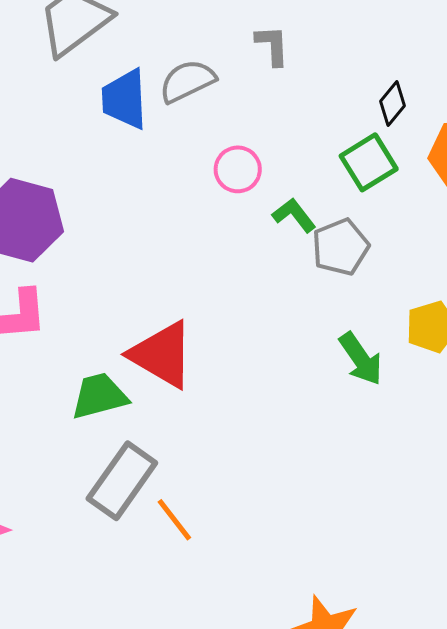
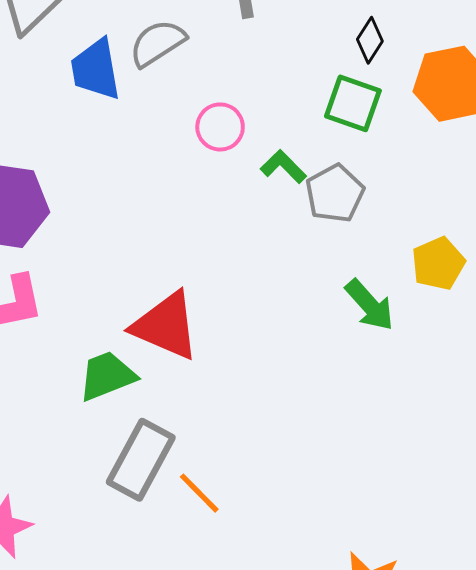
green square: (369, 162) -> (353, 103), turned -32

